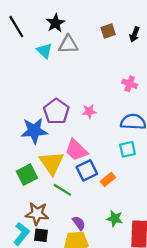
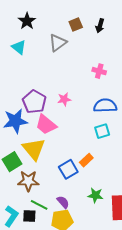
gray triangle: (68, 44) -> (58, 43), moved, turned -30
pink trapezoid: (76, 150) -> (46, 125), moved
blue square: (87, 170) -> (68, 169), moved
green line: (62, 190) -> (39, 205), moved
brown star: (37, 214) -> (28, 181), moved

